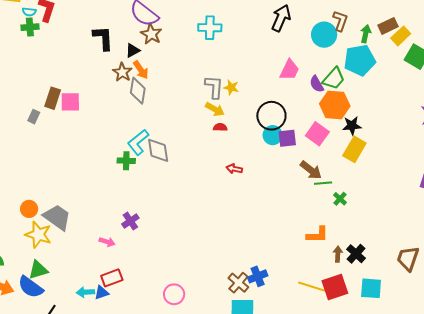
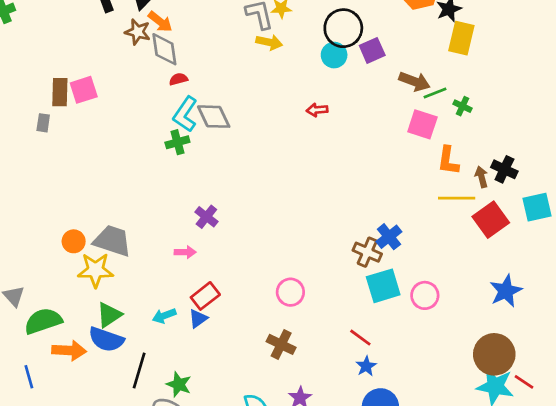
red semicircle: (220, 127) -> (178, 79), moved
pink square: (317, 134) -> (422, 124), moved
cyan circle: (273, 135) -> (334, 55), moved
orange L-shape: (317, 235) -> (448, 161), turned 115
yellow line: (312, 287) -> (457, 198), moved
cyan arrow: (85, 292) -> (164, 316), moved

